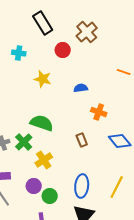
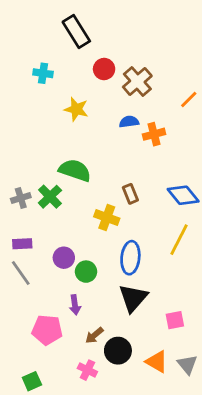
brown cross: (87, 32) -> (137, 81), moved
orange line: (124, 72) -> (189, 100), turned -64
orange cross: (99, 112) -> (154, 134), moved, turned -35
yellow cross: (44, 160) -> (107, 217), moved, turned -36
yellow line: (117, 187) -> (179, 240), moved

